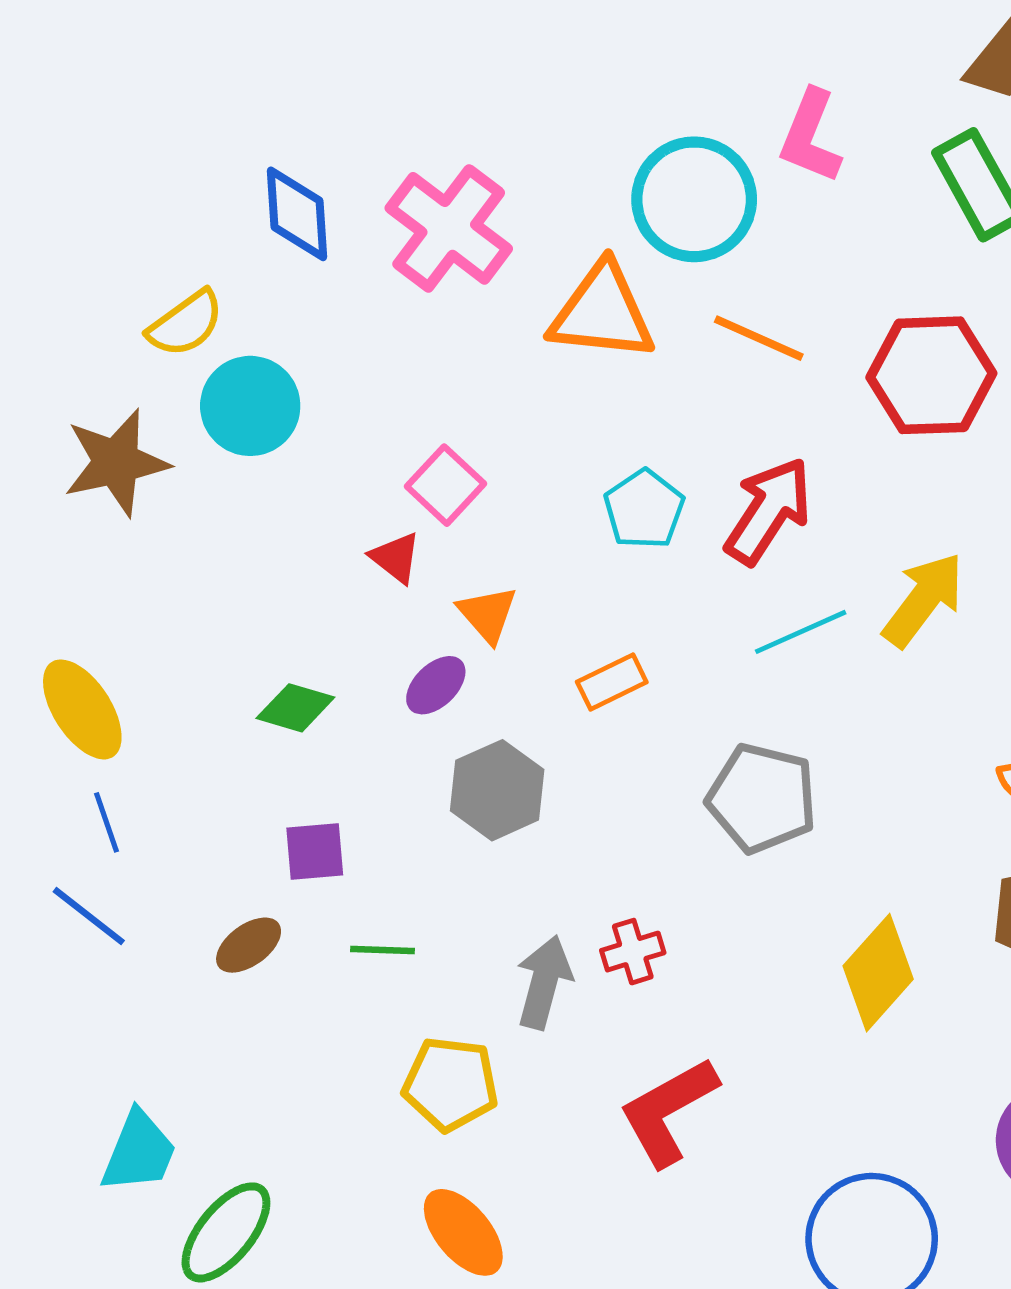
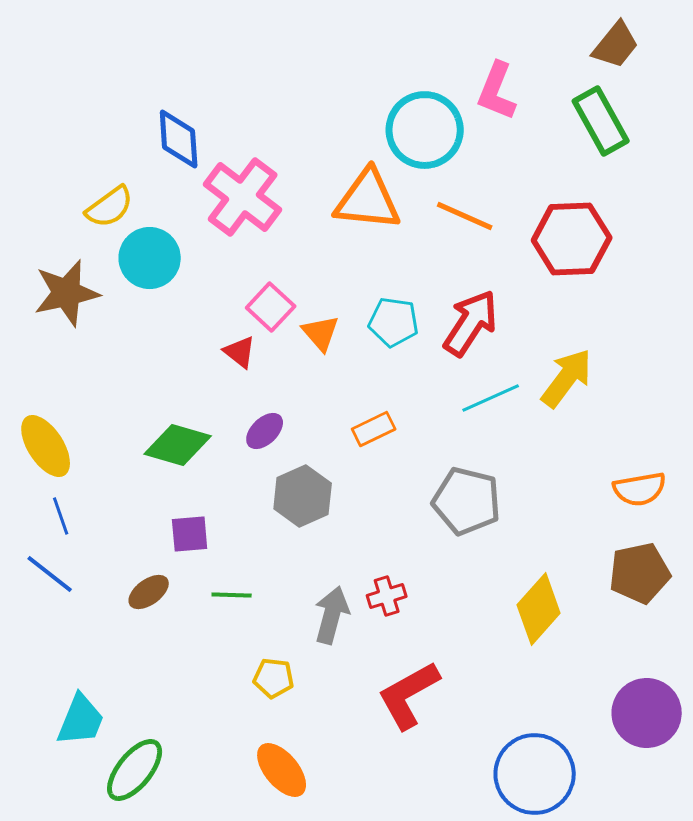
pink cross: (449, 228) -> (243, 197), moved
cyan pentagon: (644, 509) -> (394, 322), turned -30
orange triangle: (487, 614) -> (321, 333), moved
green diamond: (295, 708) -> (178, 445), size x1.4
yellow pentagon: (450, 1084) -> (274, 678), size x0.7

